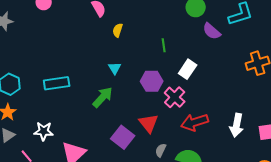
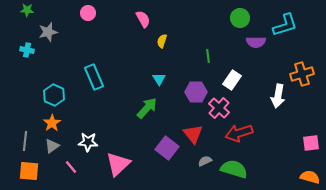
purple semicircle: (212, 31) -> (256, 42), turned -42
cyan rectangle: (57, 83) -> (94, 77), moved, turned 75
white arrow: (237, 125) -> (278, 96), moved
gray semicircle: (161, 150) -> (205, 161), turned 40

